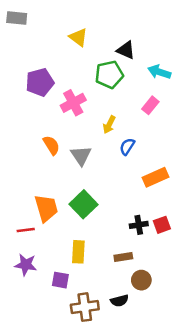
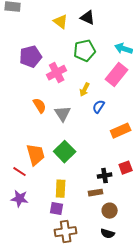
black triangle: (126, 50) -> (88, 18), moved
pink rectangle: (150, 105) -> (117, 75), size x1.6
black cross: (139, 225) -> (105, 176), moved
red line: (26, 230) -> (20, 172), turned 40
purple square: (60, 280) -> (57, 209), moved
black semicircle: (119, 301) -> (108, 234), moved, turned 32

